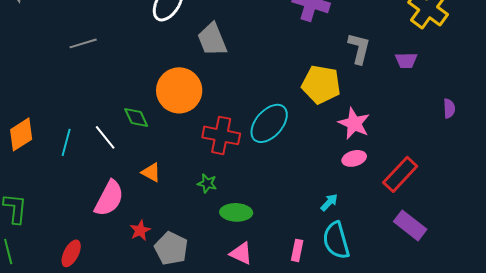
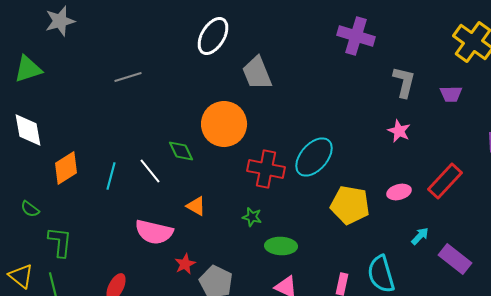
yellow pentagon: (321, 84) -> (350, 205), moved
pink star: (354, 123) -> (399, 131), moved, size x0.7
red rectangle: (400, 174) -> (445, 181), moved
pink semicircle: (109, 198) -> (154, 232), turned 75
cyan arrow: (329, 202) -> (420, 236), moved

